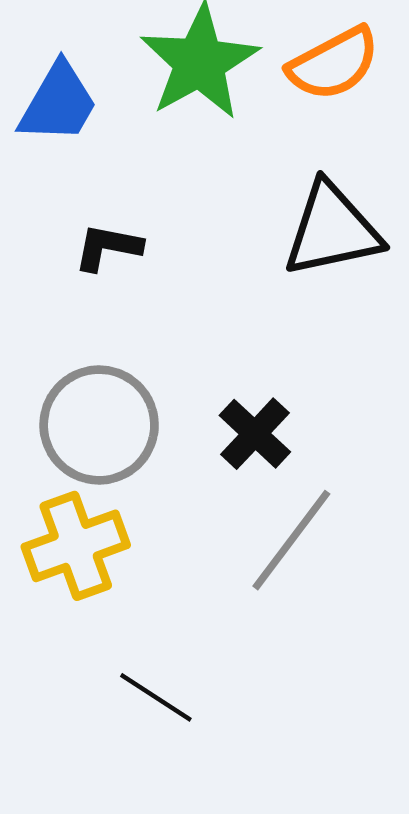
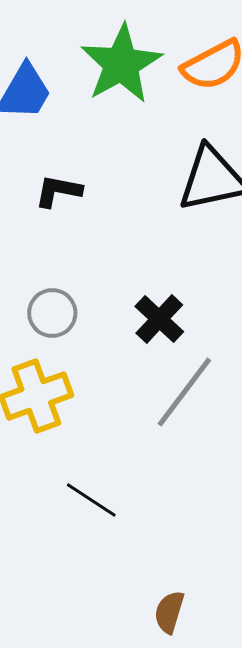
gray circle: (99, 425) -> (52, 313), size x0.6

